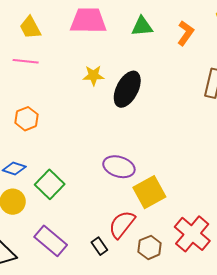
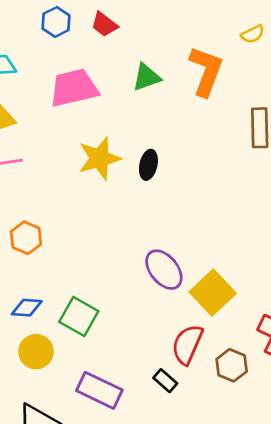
orange L-shape: (186, 33) -> (206, 71), size x1.5
yellow star: (93, 76) -> (99, 158), size x1.5
black ellipse: (127, 89) -> (148, 165), size x0.6
purple ellipse: (119, 167) -> (164, 270), turned 48

